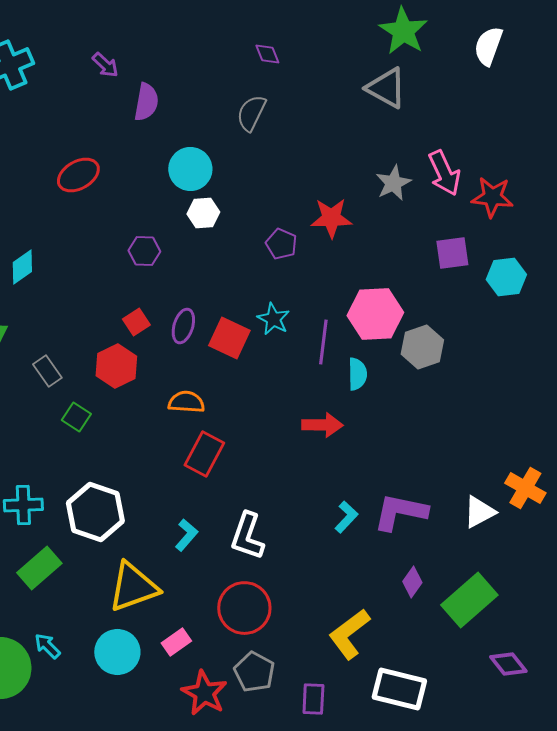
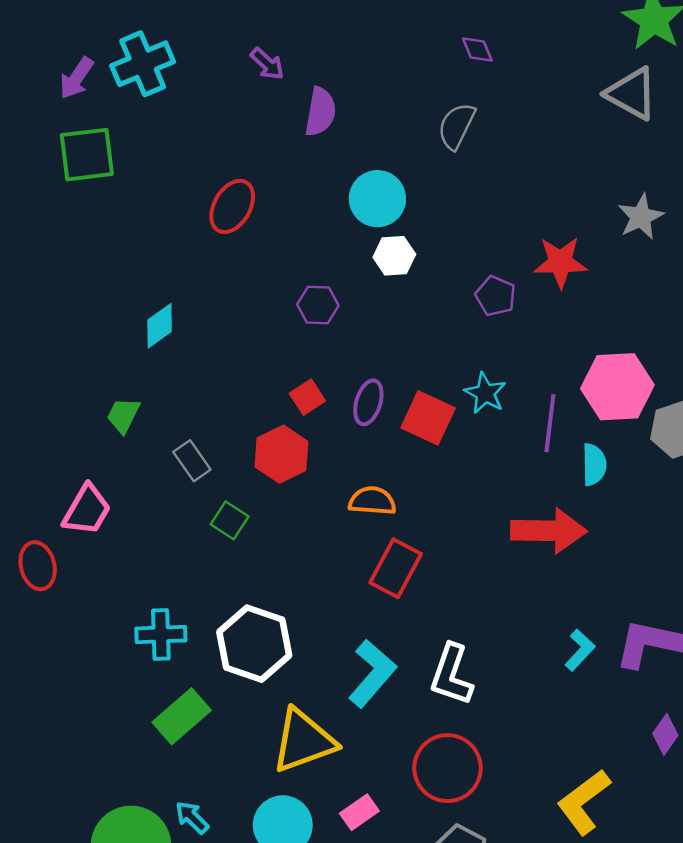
red ellipse: (78, 175) -> (232, 206), turned -30
red arrow: (322, 425) -> (549, 531), size x1.4
cyan L-shape: (186, 535) -> (372, 673), size x1.6

